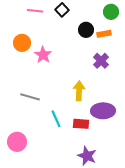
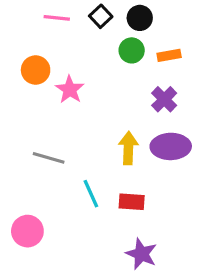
green circle: (111, 12) -> (132, 50), moved
black circle: (86, 30) -> (140, 18), moved
purple ellipse: (103, 111) -> (171, 146), moved

